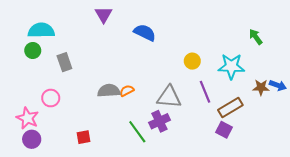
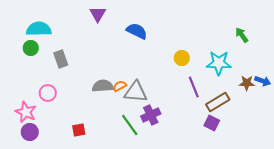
gray triangle: (169, 97) -> (136, 92), moved

